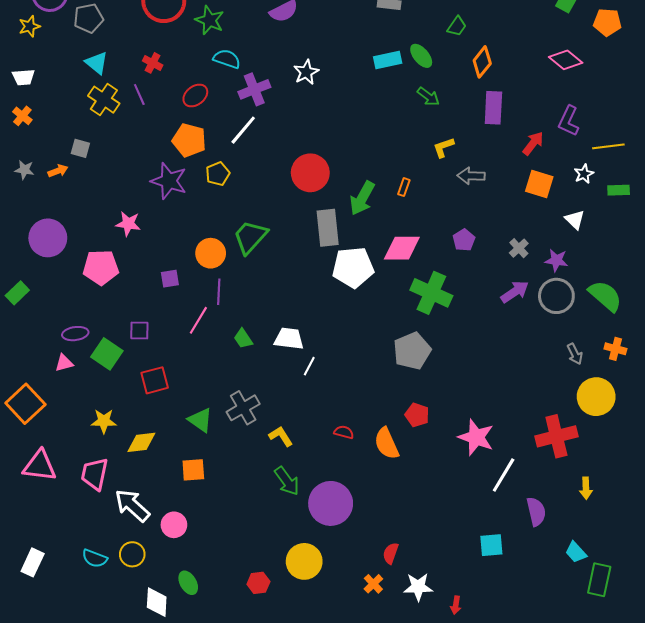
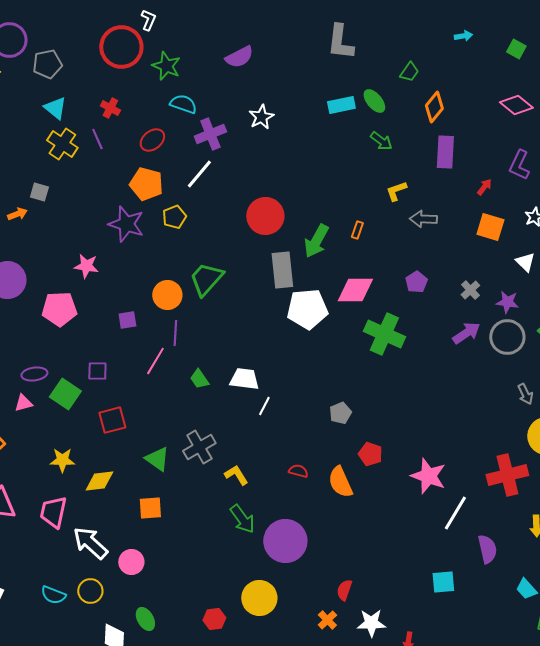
red arrow: (533, 143) -> (484, 187), size x0.7
gray pentagon: (412, 351) -> (340, 413), moved, size x0.6

